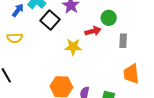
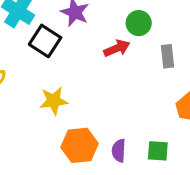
yellow star: (73, 47) -> (54, 101), moved

